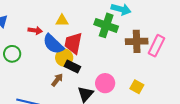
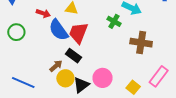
green cross: (106, 25) -> (114, 21), size x0.6
pink rectangle: (156, 46) -> (159, 76), moved
yellow circle: (64, 58) -> (65, 78), moved

